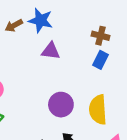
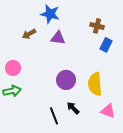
brown arrow: (14, 26) -> (29, 34), moved
blue rectangle: (100, 60) -> (106, 45), moved

